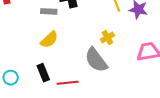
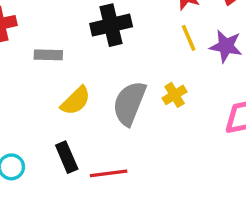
gray rectangle: (49, 11) -> (48, 55), moved
gray semicircle: (96, 60) -> (129, 103), moved, turned 60

